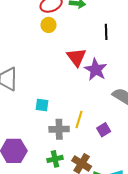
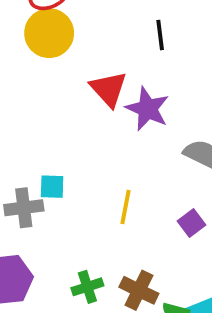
yellow circle: (48, 25) -> (49, 33), size x1.6
gray cross: (59, 129) -> (24, 208), moved
purple square: (104, 130) -> (191, 223), moved

